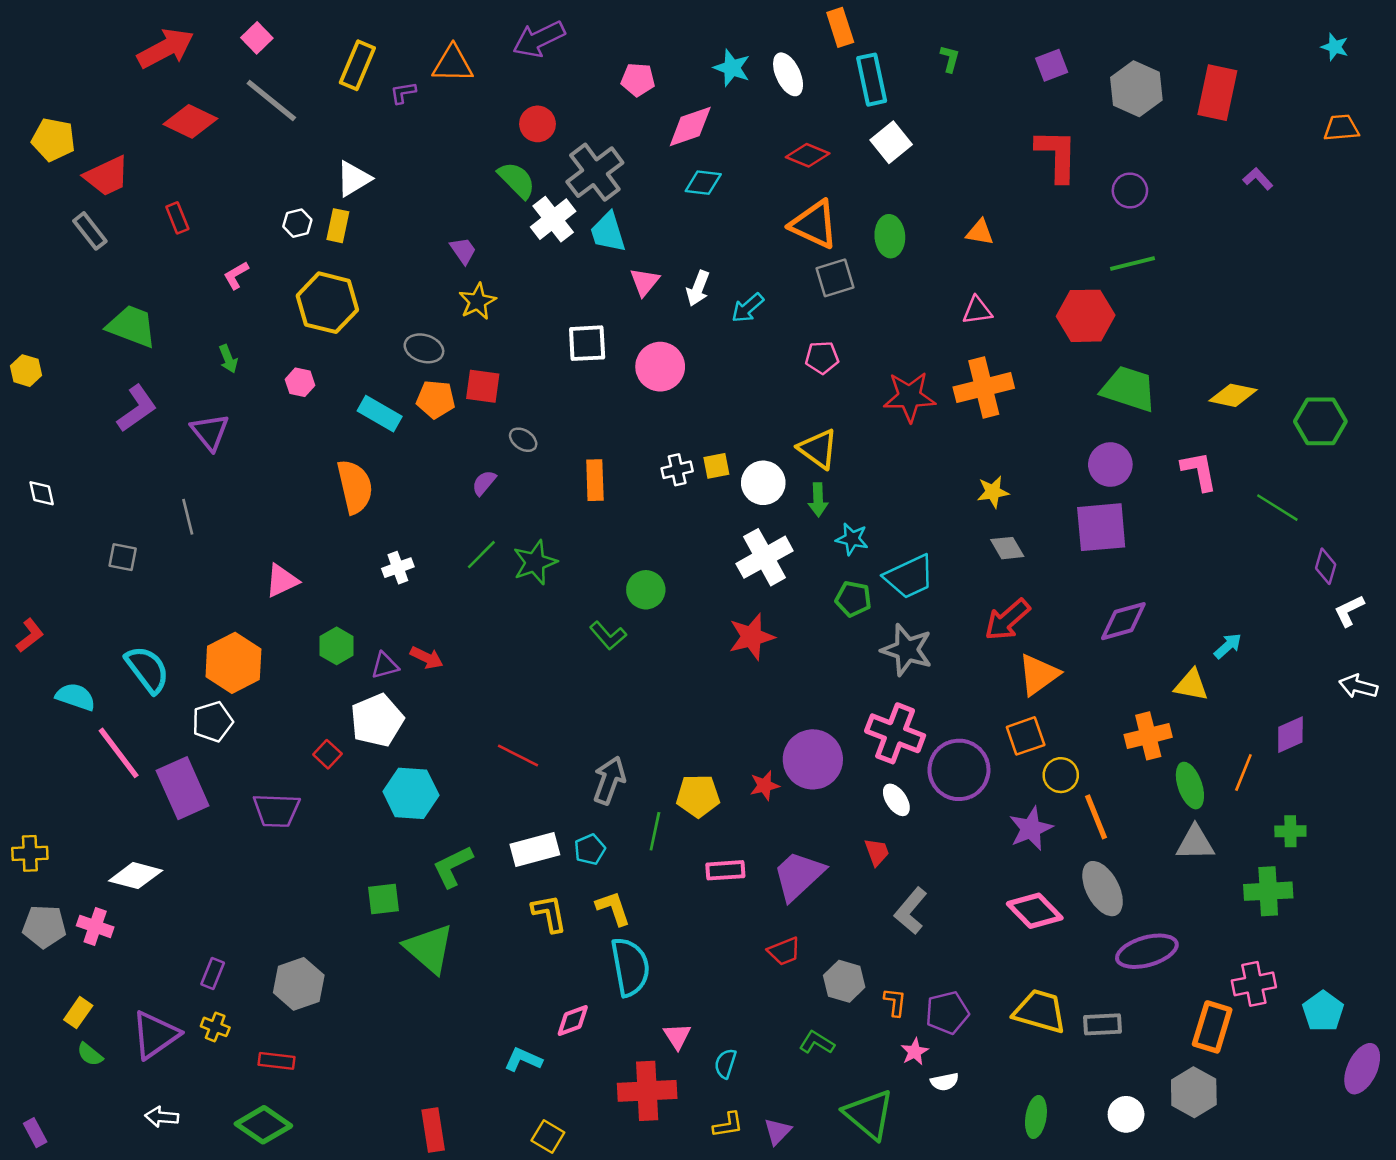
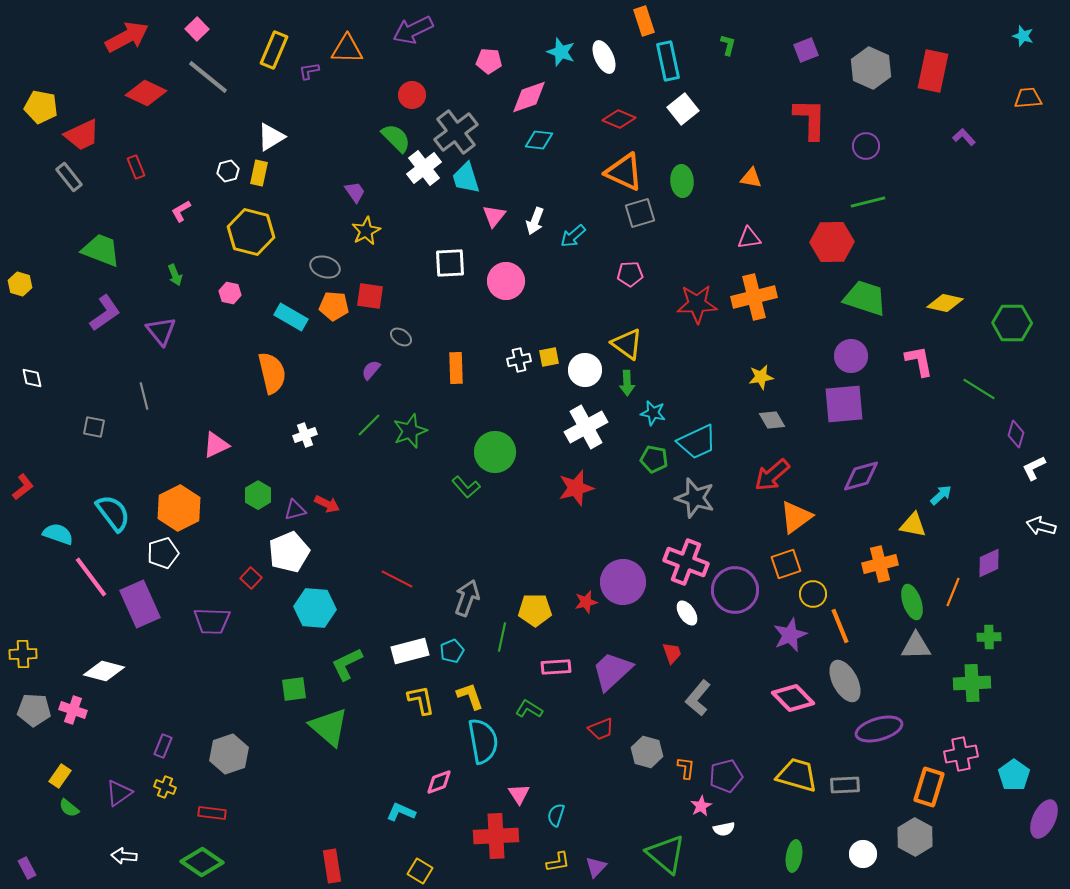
green circle: (646, 590) -> (495, 452), size x1.4
purple triangle: (155, 1035) -> (119, 793), size x0.7
green L-shape: (817, 1043) -> (529, 709), moved

